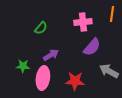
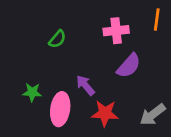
purple arrow: (51, 55) -> (85, 85), moved, turned -98
gray arrow: (109, 71) -> (153, 115), moved, turned -66

